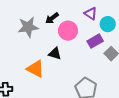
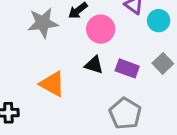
purple rectangle: (95, 41) -> (127, 68), moved, turned 49
black triangle: (55, 54) -> (94, 65), moved

